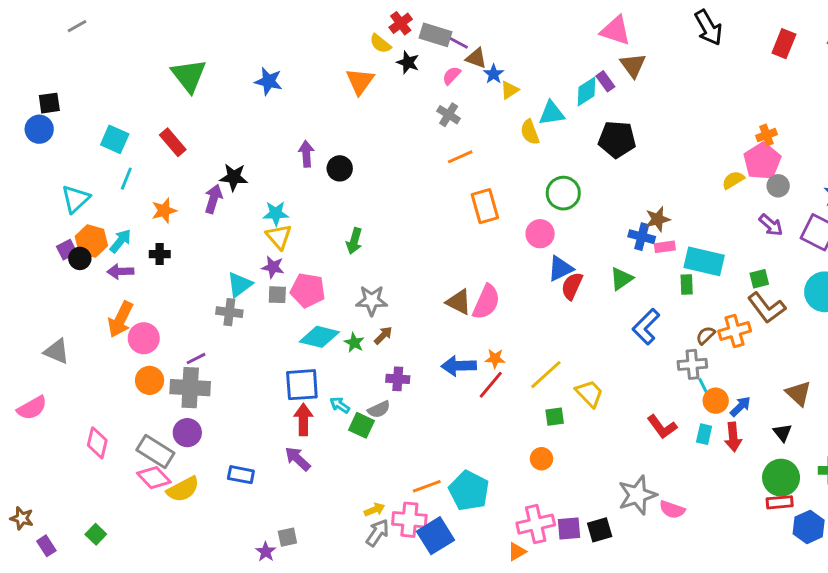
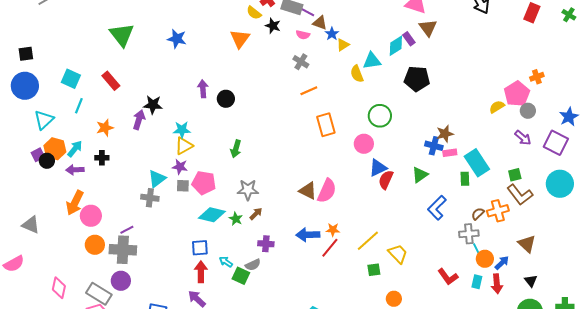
pink semicircle: (451, 75) -> (303, 35), turned -120
blue circle: (39, 129) -> (25, 86), moved, size x1.4
orange cross: (767, 135) -> (537, 77), moved
yellow triangle: (279, 237) -> (184, 146), turned 42
cyan rectangle: (704, 261) -> (477, 163), turned 44
blue square: (302, 385) -> (200, 248), size x0.7
brown triangle: (798, 393) -> (527, 244), moved
orange circle: (541, 459) -> (394, 299), moved

